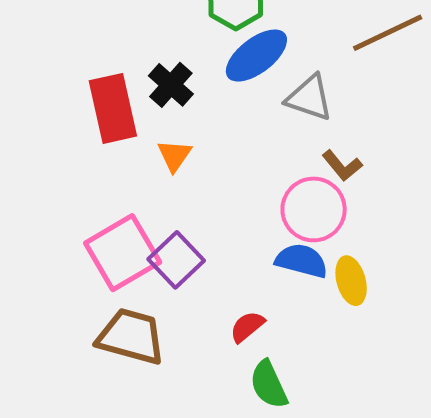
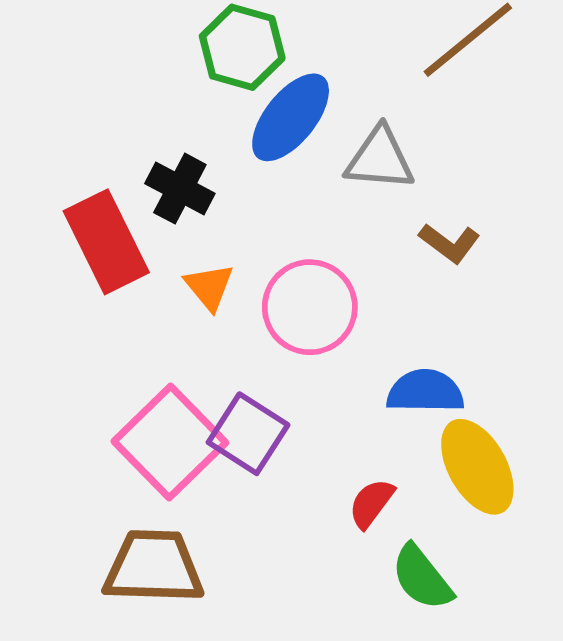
pink circle: (314, 209) -> (310, 307), moved
yellow ellipse: (351, 281) -> (477, 467), moved, size x1.4
brown trapezoid: (131, 337) -> (154, 567), moved

